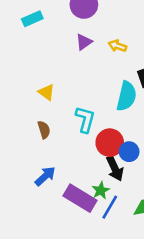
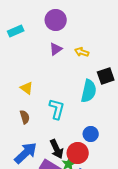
red circle: (110, 143) -> (78, 153), moved
black arrow: (115, 168) -> (57, 149), moved
blue arrow: (45, 176) -> (26, 153), size x1.4

